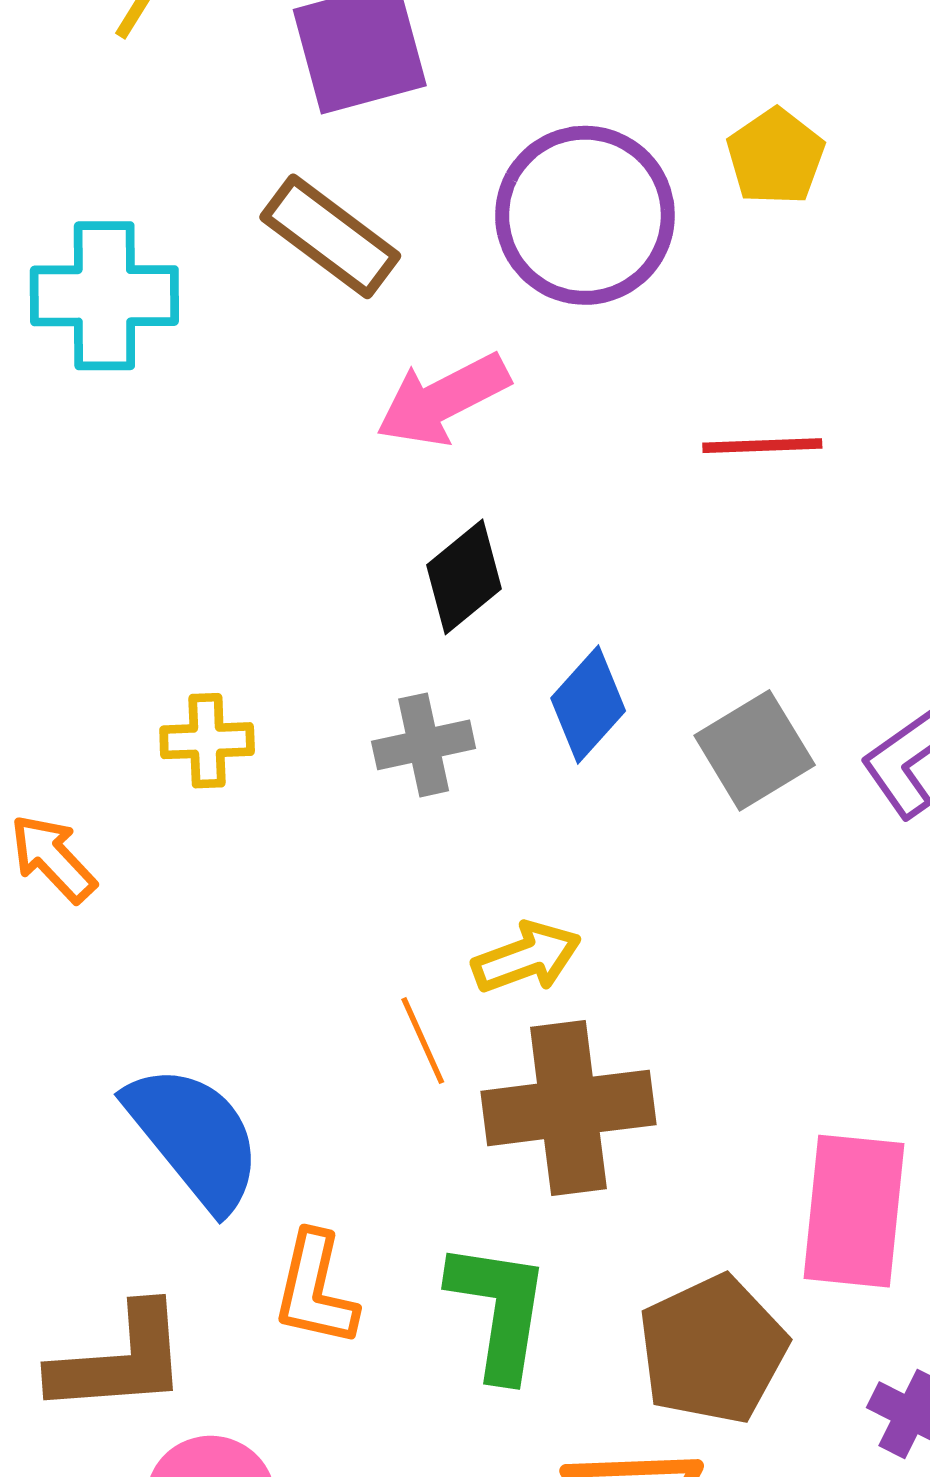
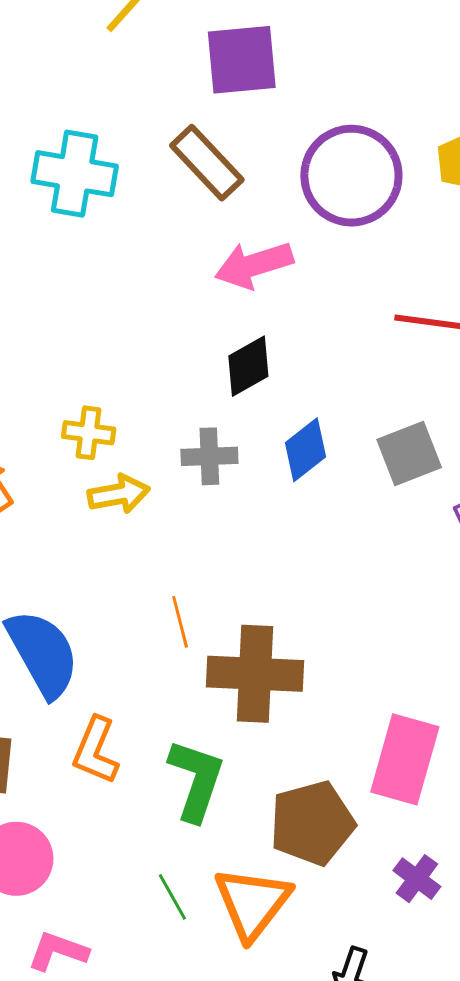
gray square: (755, 750) -> (409, 454), moved
yellow arrow: (527, 957) -> (119, 494), moved

